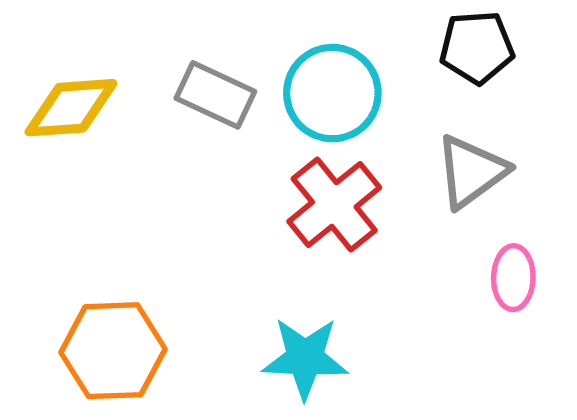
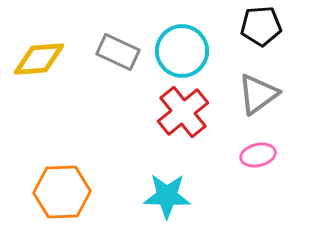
pink ellipse: (513, 278) -> (258, 155), moved, turned 76

